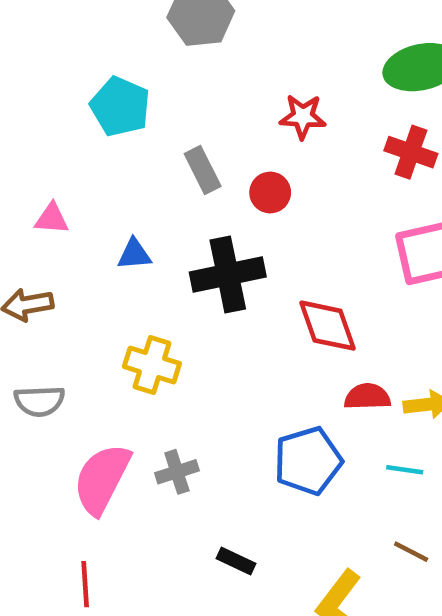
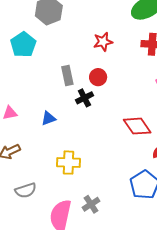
cyan pentagon: (120, 107) -> (23, 45), moved, turned 30
gray rectangle: (203, 170) -> (67, 75), turned 30
black cross: (228, 275) -> (84, 98), moved, size x0.6

